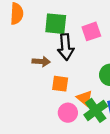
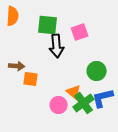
brown arrow: (41, 61) -> (17, 66), moved
orange square: (60, 84) -> (31, 79), moved

